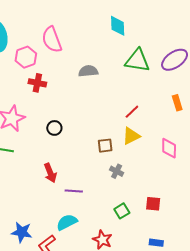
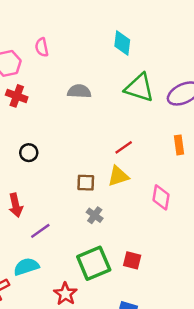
pink semicircle: (52, 40) -> (42, 47), size x0.6
purple line: (74, 191) -> (40, 231), turned -48
green square: (122, 211) -> (94, 263), size x1.8

